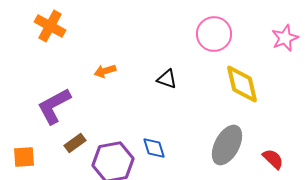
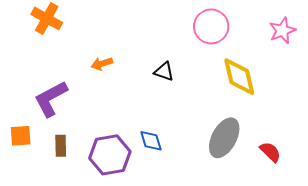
brown rectangle: (75, 143) -> (61, 146), moved, turned -55
orange square: (24, 157) -> (21, 136), moved

